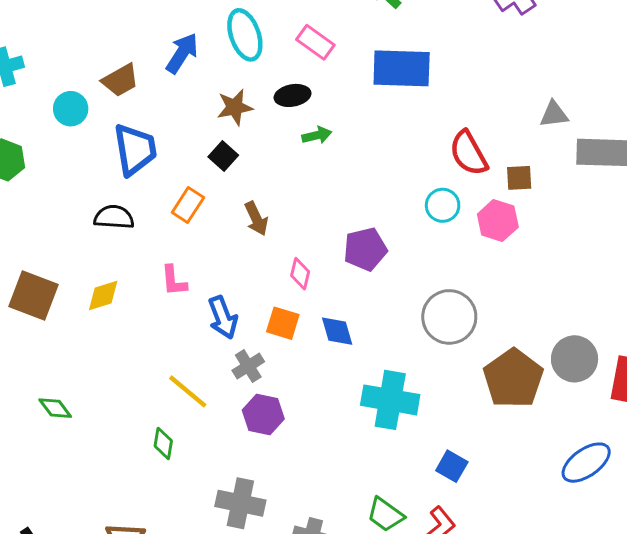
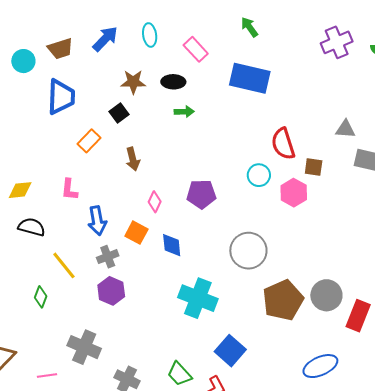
cyan ellipse: (245, 35) -> (150, 35), size x0.7
black semicircle: (114, 217) -> (32, 227), moved
blue square: (452, 466) -> (230, 351), size x1.4

